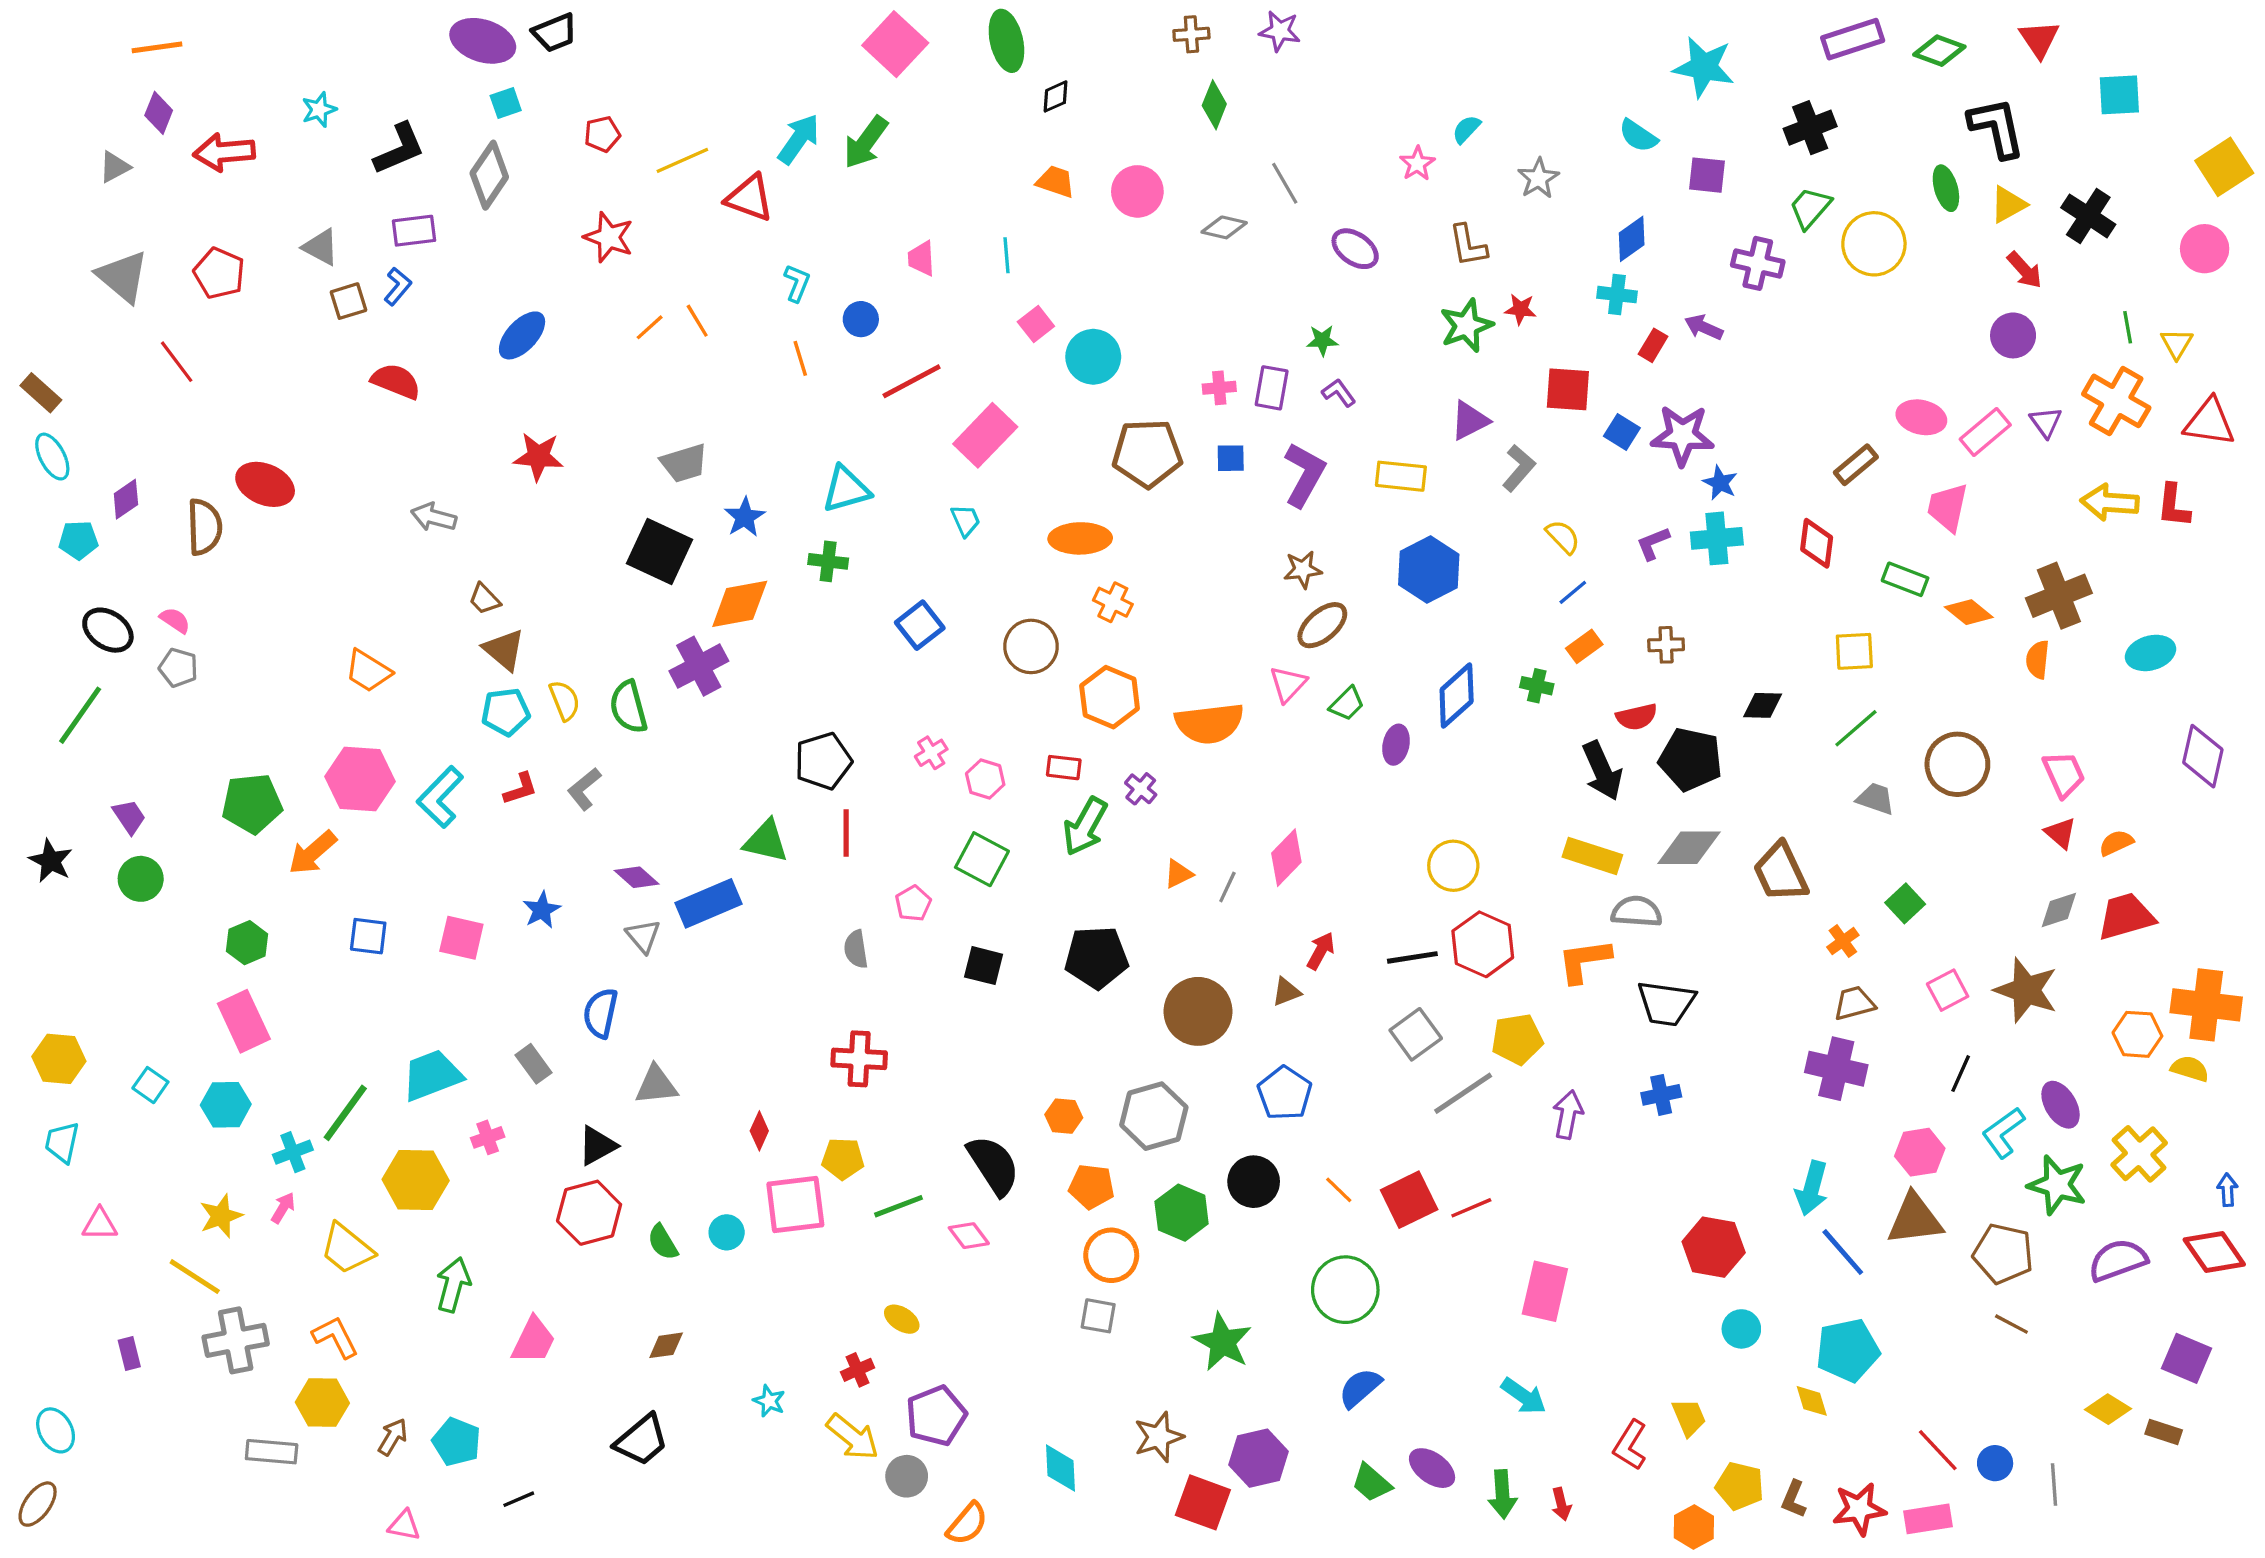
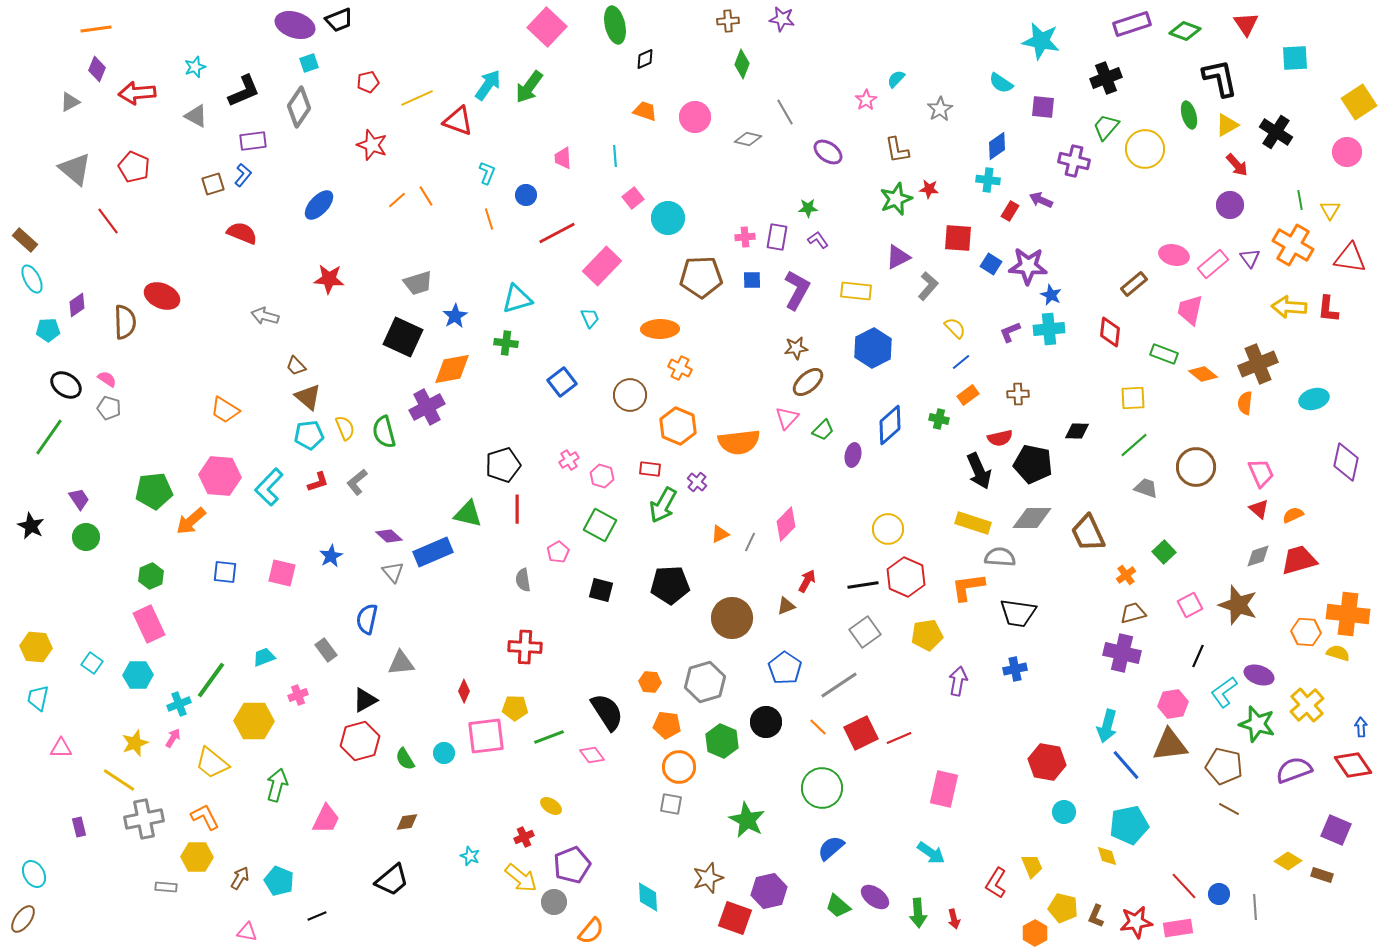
gray triangle: (321, 247) -> (196, 116), moved
cyan trapezoid: (432, 1075) -> (264, 657), size x0.6
gray line: (1463, 1093) -> (839, 685), moved
purple ellipse: (2061, 1105) -> (1259, 675), turned -40
gray rectangle: (272, 1452) -> (166, 887), size x0.7

